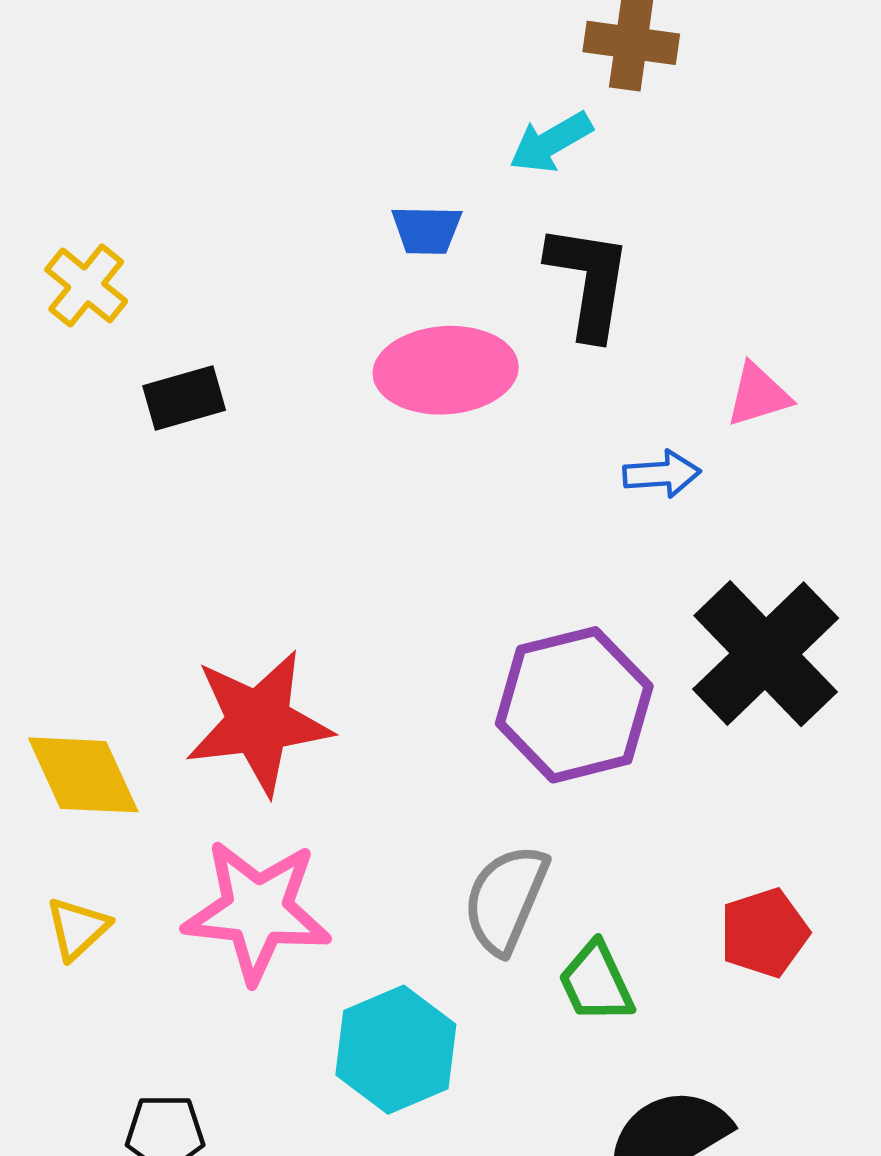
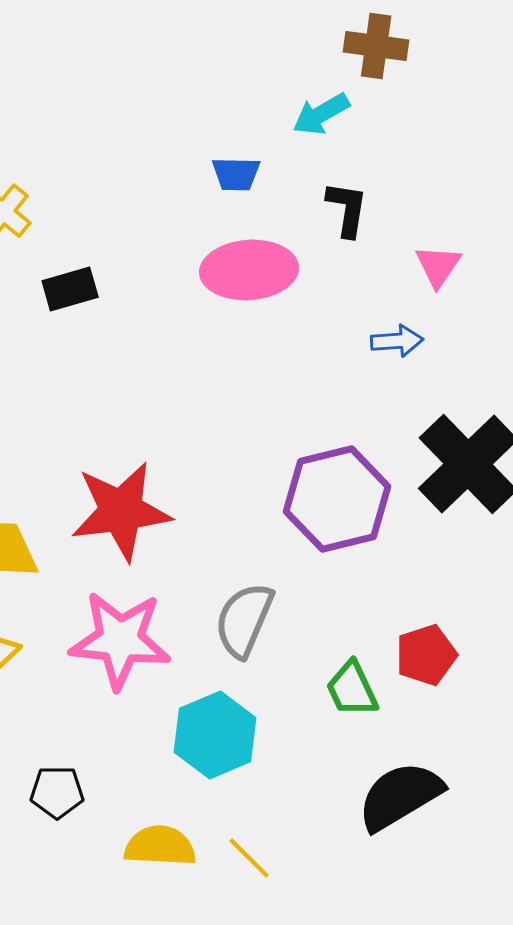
black L-shape: (589, 281) -> (347, 209), size x0.7
pink triangle: (758, 395) -> (438, 266), moved, turned -39
gray semicircle: (506, 899) -> (244, 620), moved
red pentagon: (764, 933) -> (426, 655), moved

